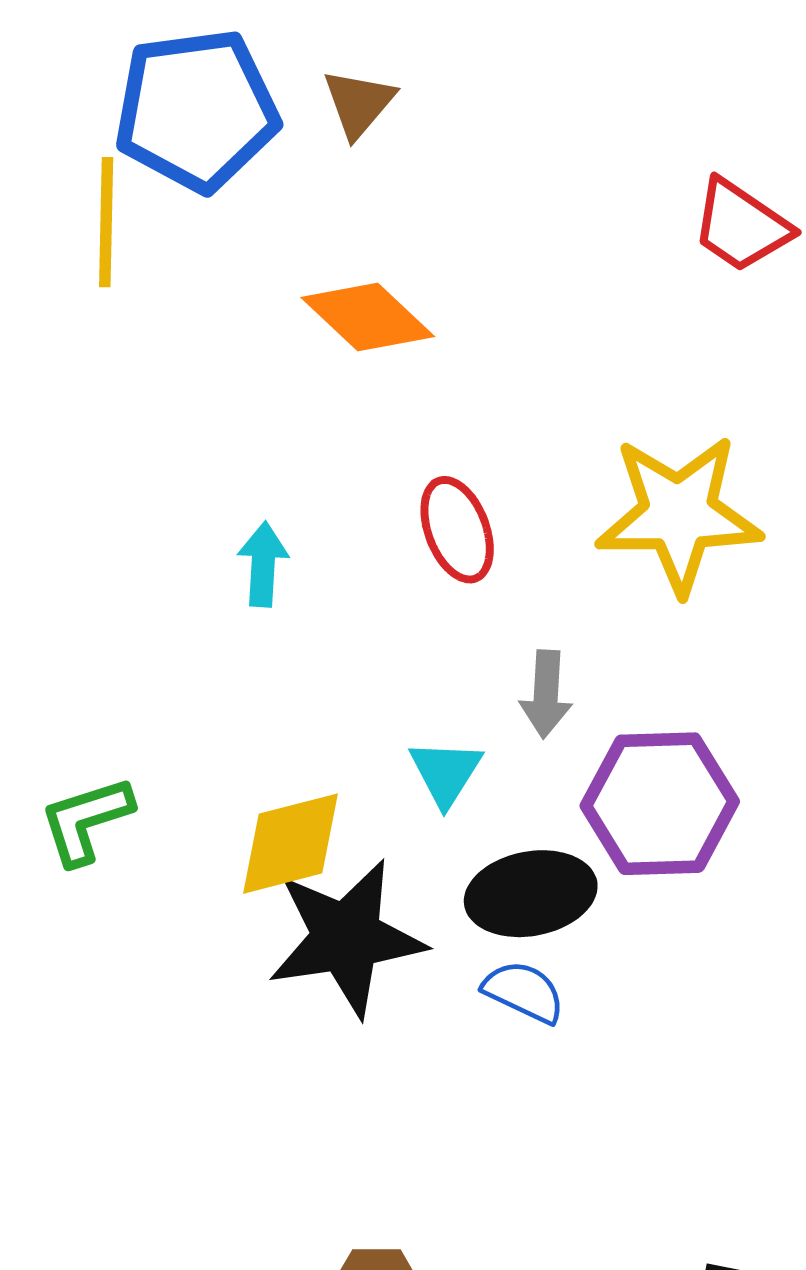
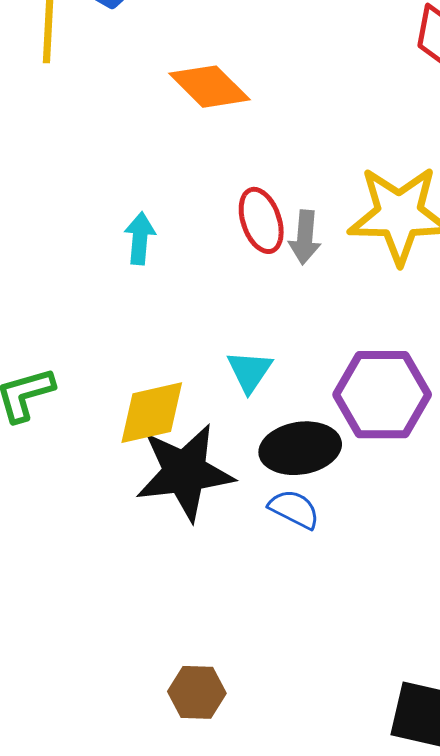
gray arrow: (546, 694) -> (305, 237), moved

